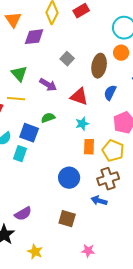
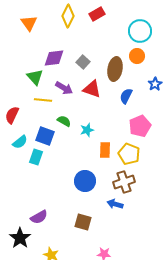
purple diamond: (34, 37) -> (54, 58), moved
red triangle: (79, 97) -> (92, 89), moved
yellow line: (16, 99) -> (43, 100), moved
green semicircle: (48, 118) -> (64, 121), turned 48
cyan star: (82, 124) -> (87, 130), moved

